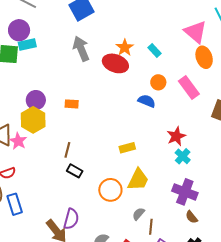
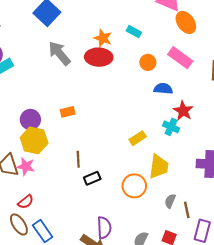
blue semicircle: (147, 101) -> (163, 89), moved
cyan cross: (183, 156) -> (171, 127), moved
black rectangle: (75, 171) -> (92, 178), turned -35

